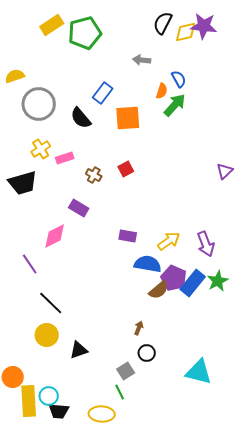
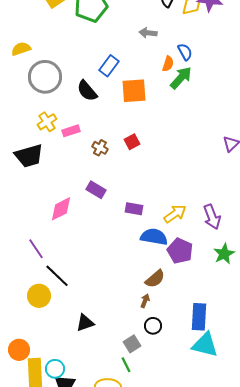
purple rectangle: (79, 208) -> (96, 190), moved
purple line: (30, 264) -> (36, 249), moved
blue rectangle: (193, 283) -> (199, 317), moved, turned -36
brown semicircle: (159, 290) -> (155, 279), moved
yellow circle: (47, 335) -> (39, 296), moved

